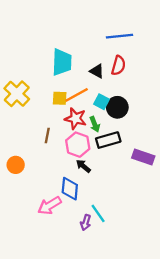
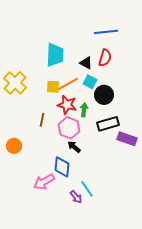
cyan square: (101, 102) -> (90, 82), moved
green arrow: (95, 124) -> (84, 110), turned -152
black rectangle: (108, 140) -> (108, 124), moved
purple arrow: (86, 222) -> (76, 197), turned -56

